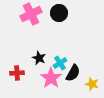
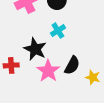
black star: (39, 58) -> (35, 49), size x1.5
cyan cross: (60, 63) -> (58, 31), moved

